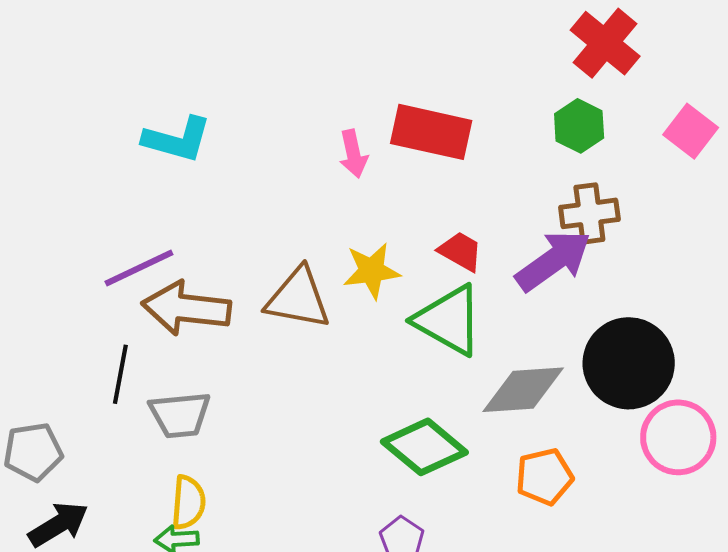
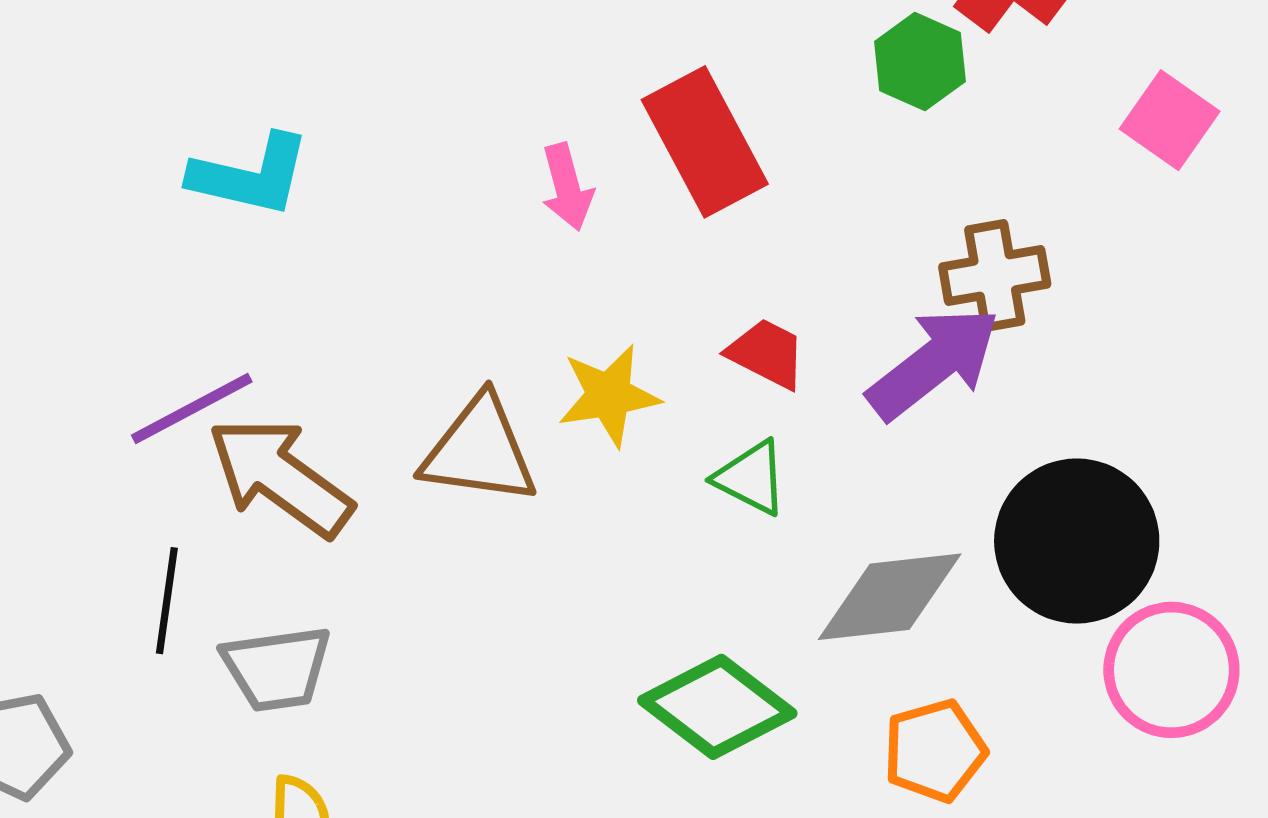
green hexagon: (579, 126) -> (920, 62), moved
red rectangle: (431, 132) -> (705, 142), turned 52
brown arrow: (186, 308) -> (280, 477), turned 32
green triangle: (449, 320) -> (751, 478), size x0.6

